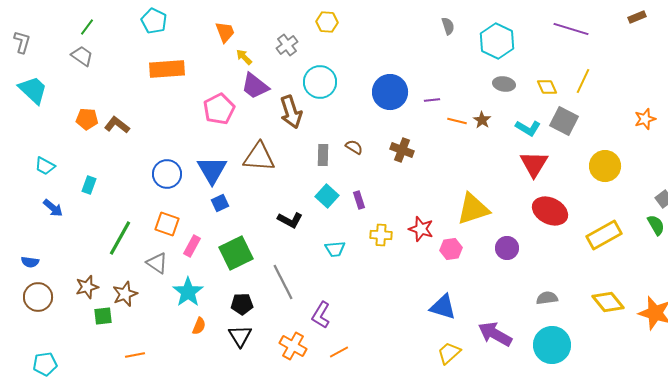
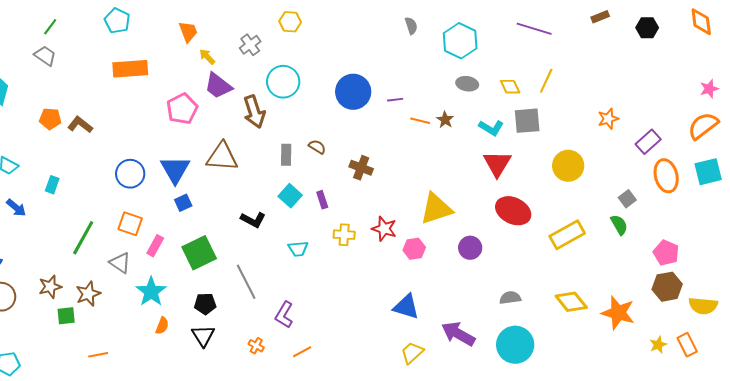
gray square: (564, 121) -> (527, 121), turned -32
brown cross: (402, 150) -> (361, 168), moved
orange cross: (293, 346) -> (256, 346), size x0.6

